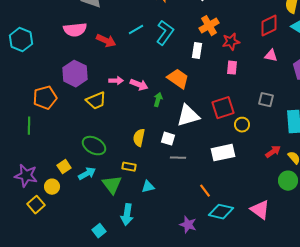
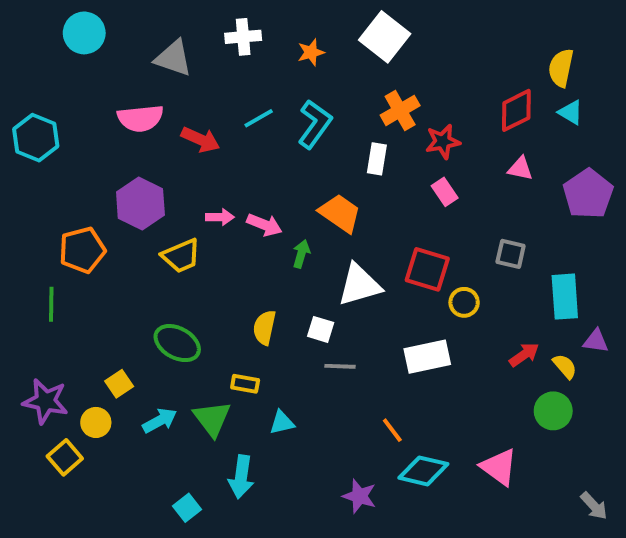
pink rectangle: (232, 68) -> (445, 192), turned -40
red square: (223, 108) -> (427, 269), turned 35
cyan arrow: (87, 174) -> (160, 421), moved

